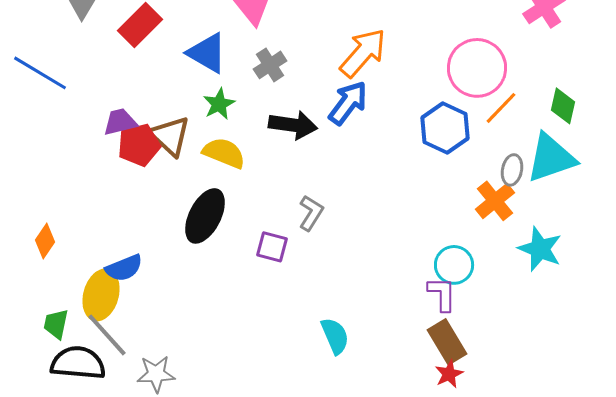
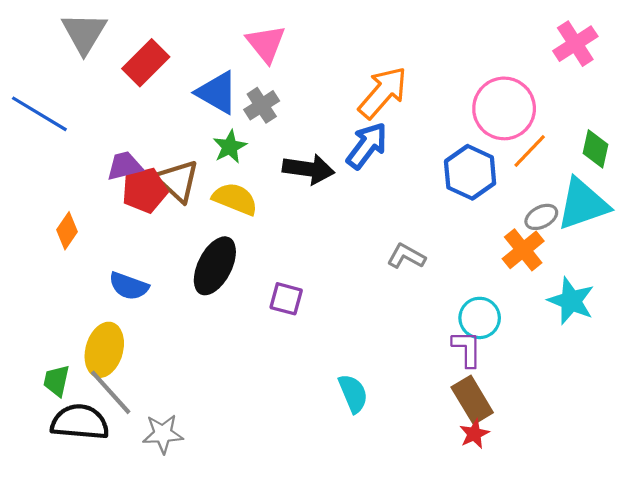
gray cross: (270, 65) -> (262, 105), moved
gray ellipse: (512, 170) -> (541, 217), turned 52
gray L-shape: (311, 213) -> (406, 256), moved, turned -93
orange diamond: (45, 241) -> (67, 231), moved
blue semicircle: (124, 268) -> (129, 286), moved, turned 42

